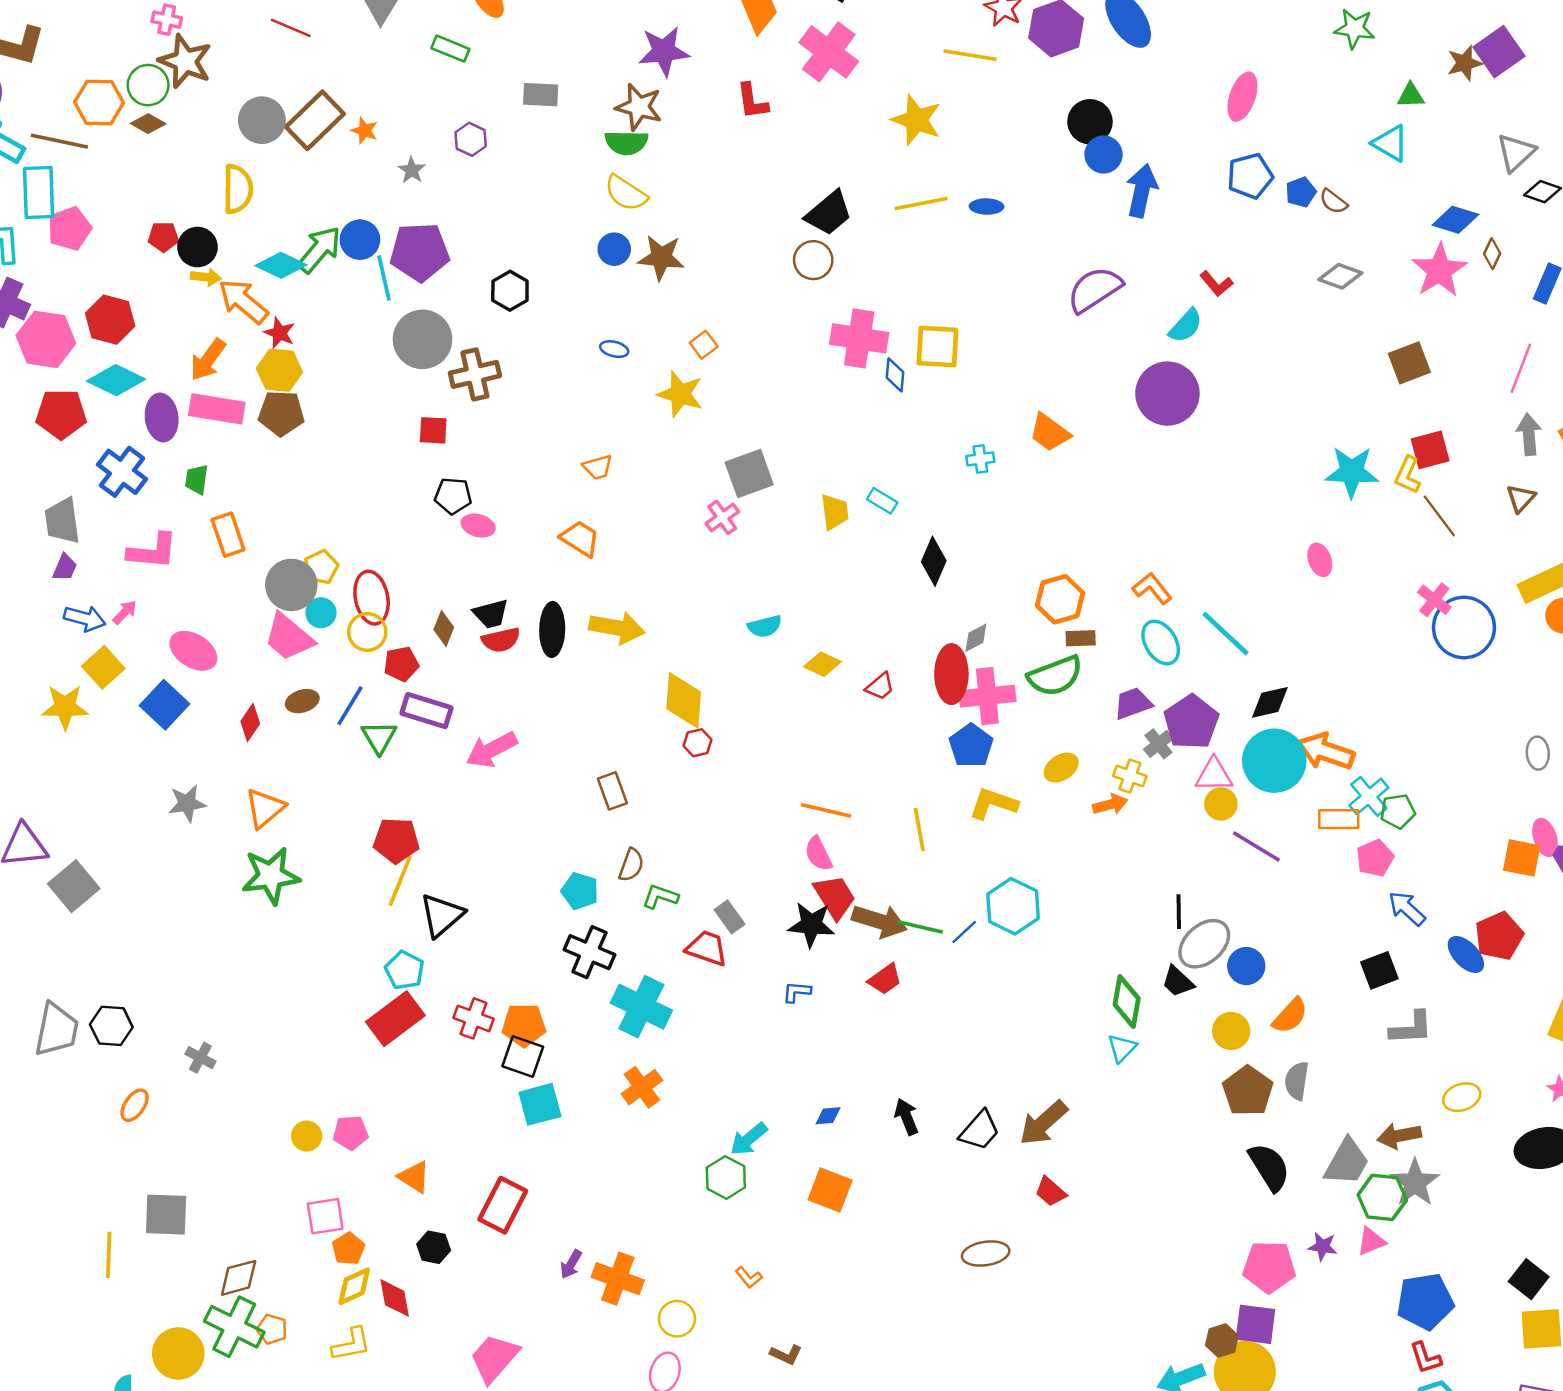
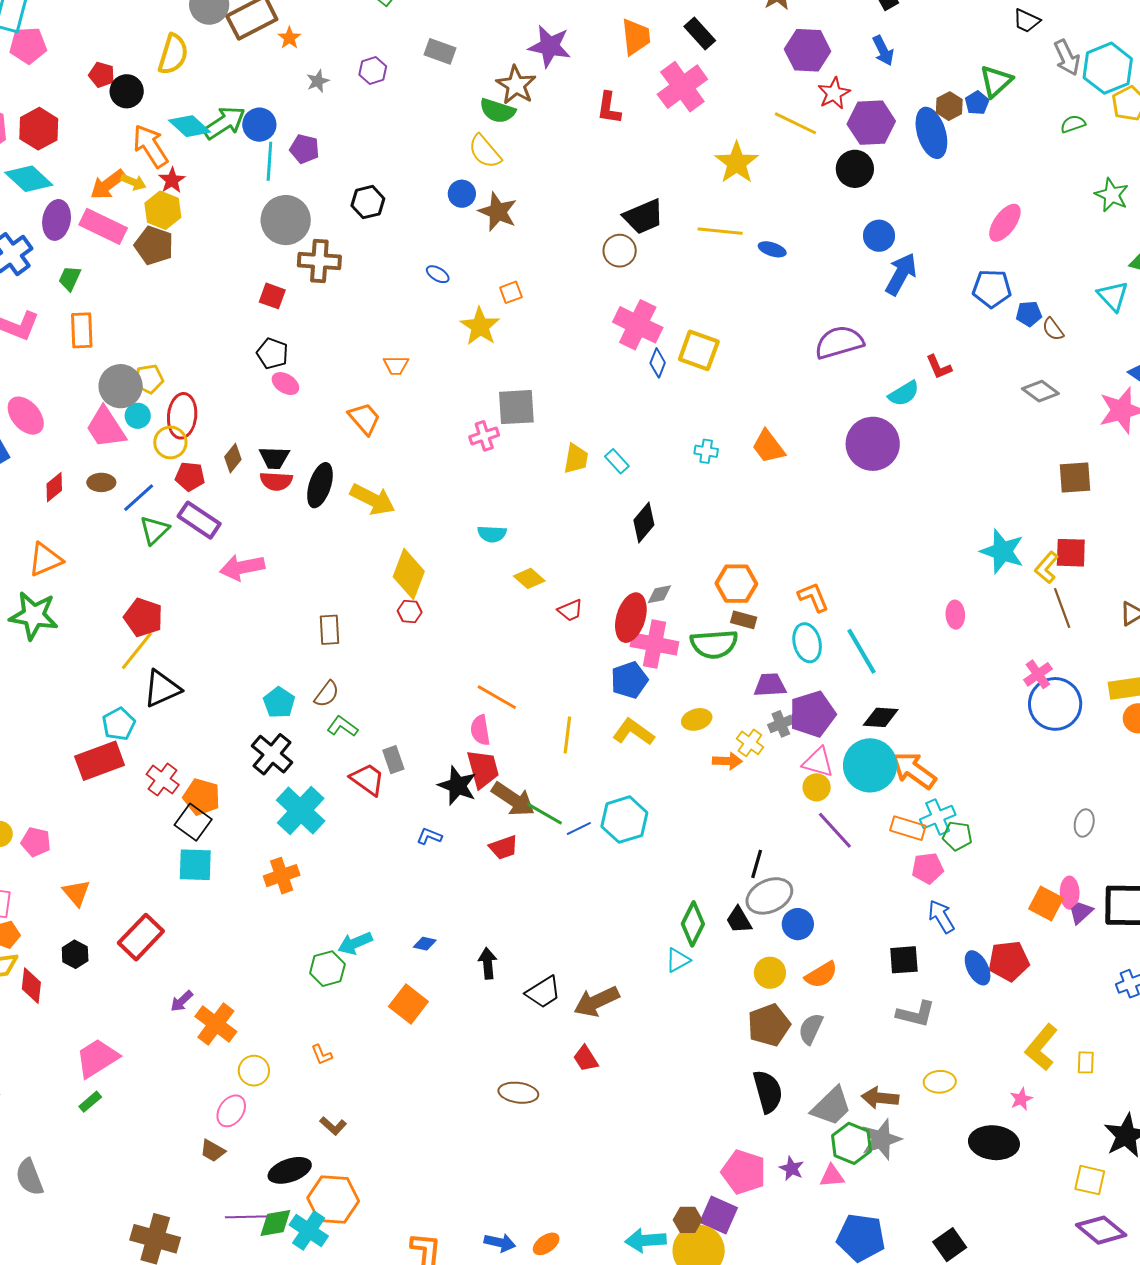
black circle: (1090, 122) -> (855, 169), moved
purple pentagon: (420, 252) -> (304, 149), size x0.6
yellow arrow: (206, 277) -> (133, 182), moved

